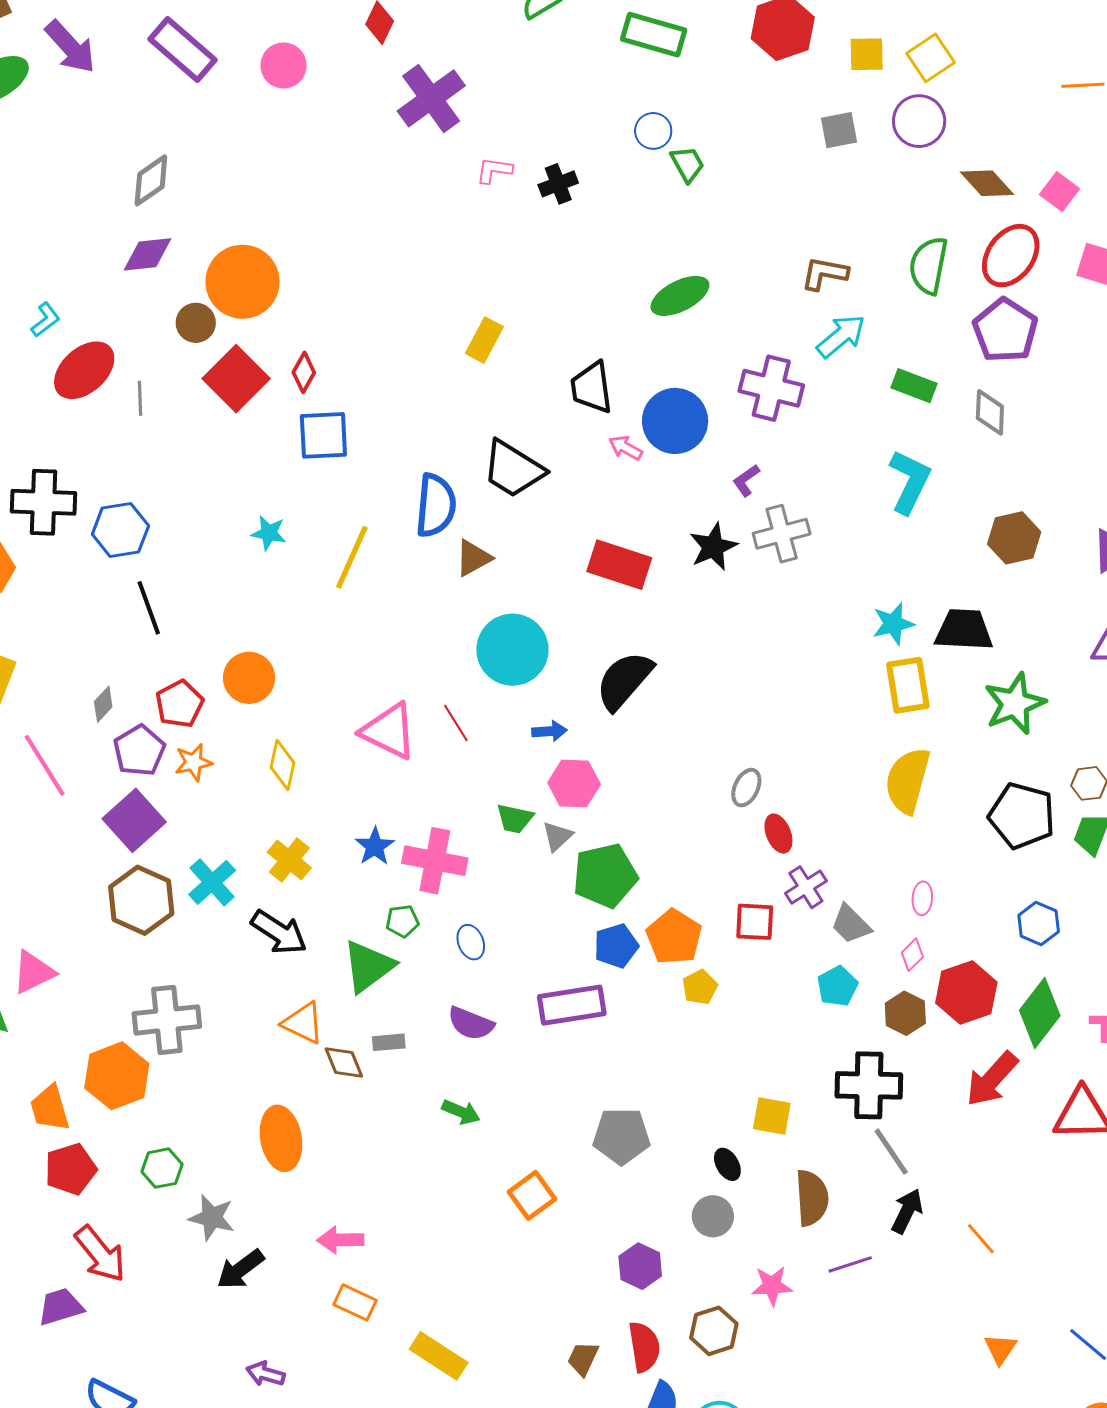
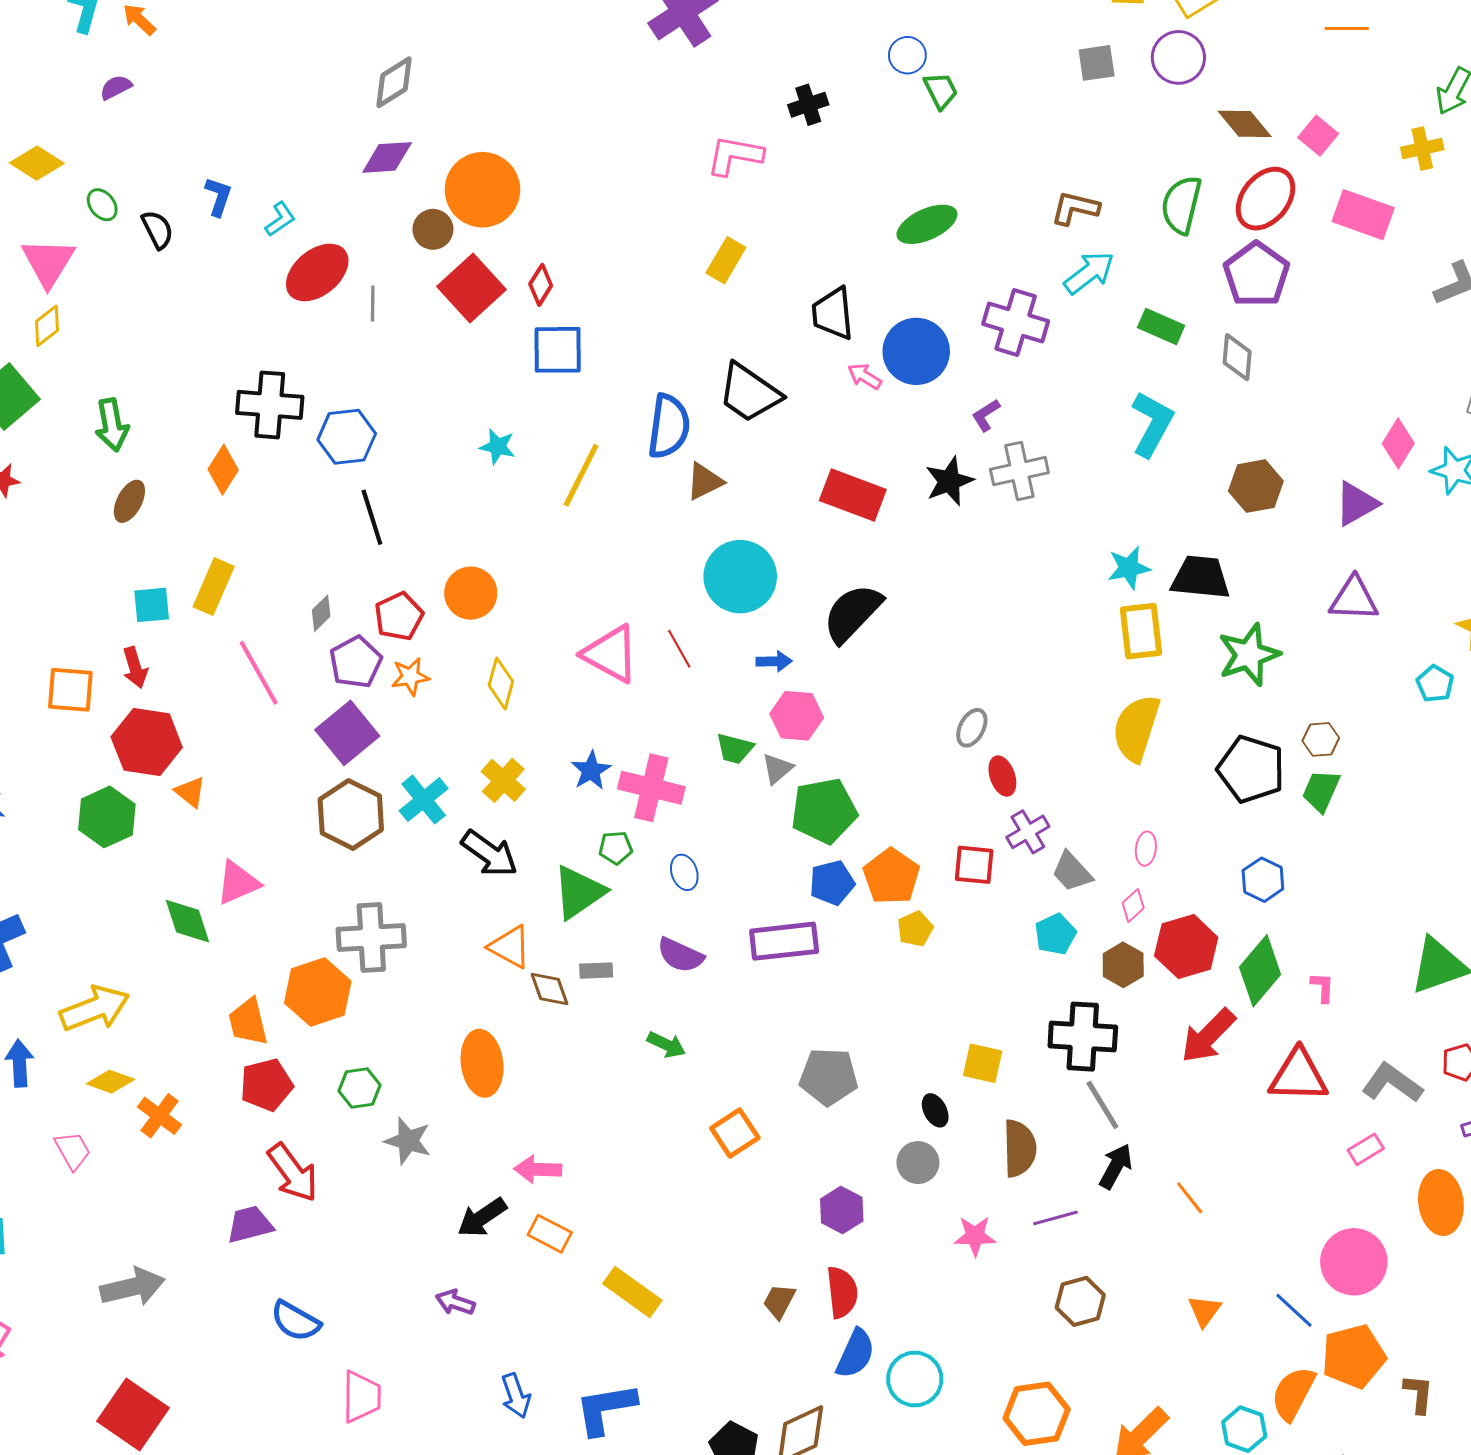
pink L-shape: (494, 170) -> (735, 155), moved, size x1.5
black arrow: (240, 1269) -> (482, 1217), moved
brown hexagon: (714, 1331) -> (1080, 1301), moved

